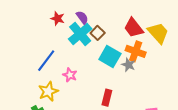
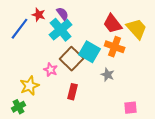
brown square: (98, 33) -> (72, 59), moved, size x1.6
blue line: (46, 61) -> (20, 29), moved
gray star: (128, 65) -> (108, 75), moved
red rectangle: (107, 98) -> (73, 92), moved

